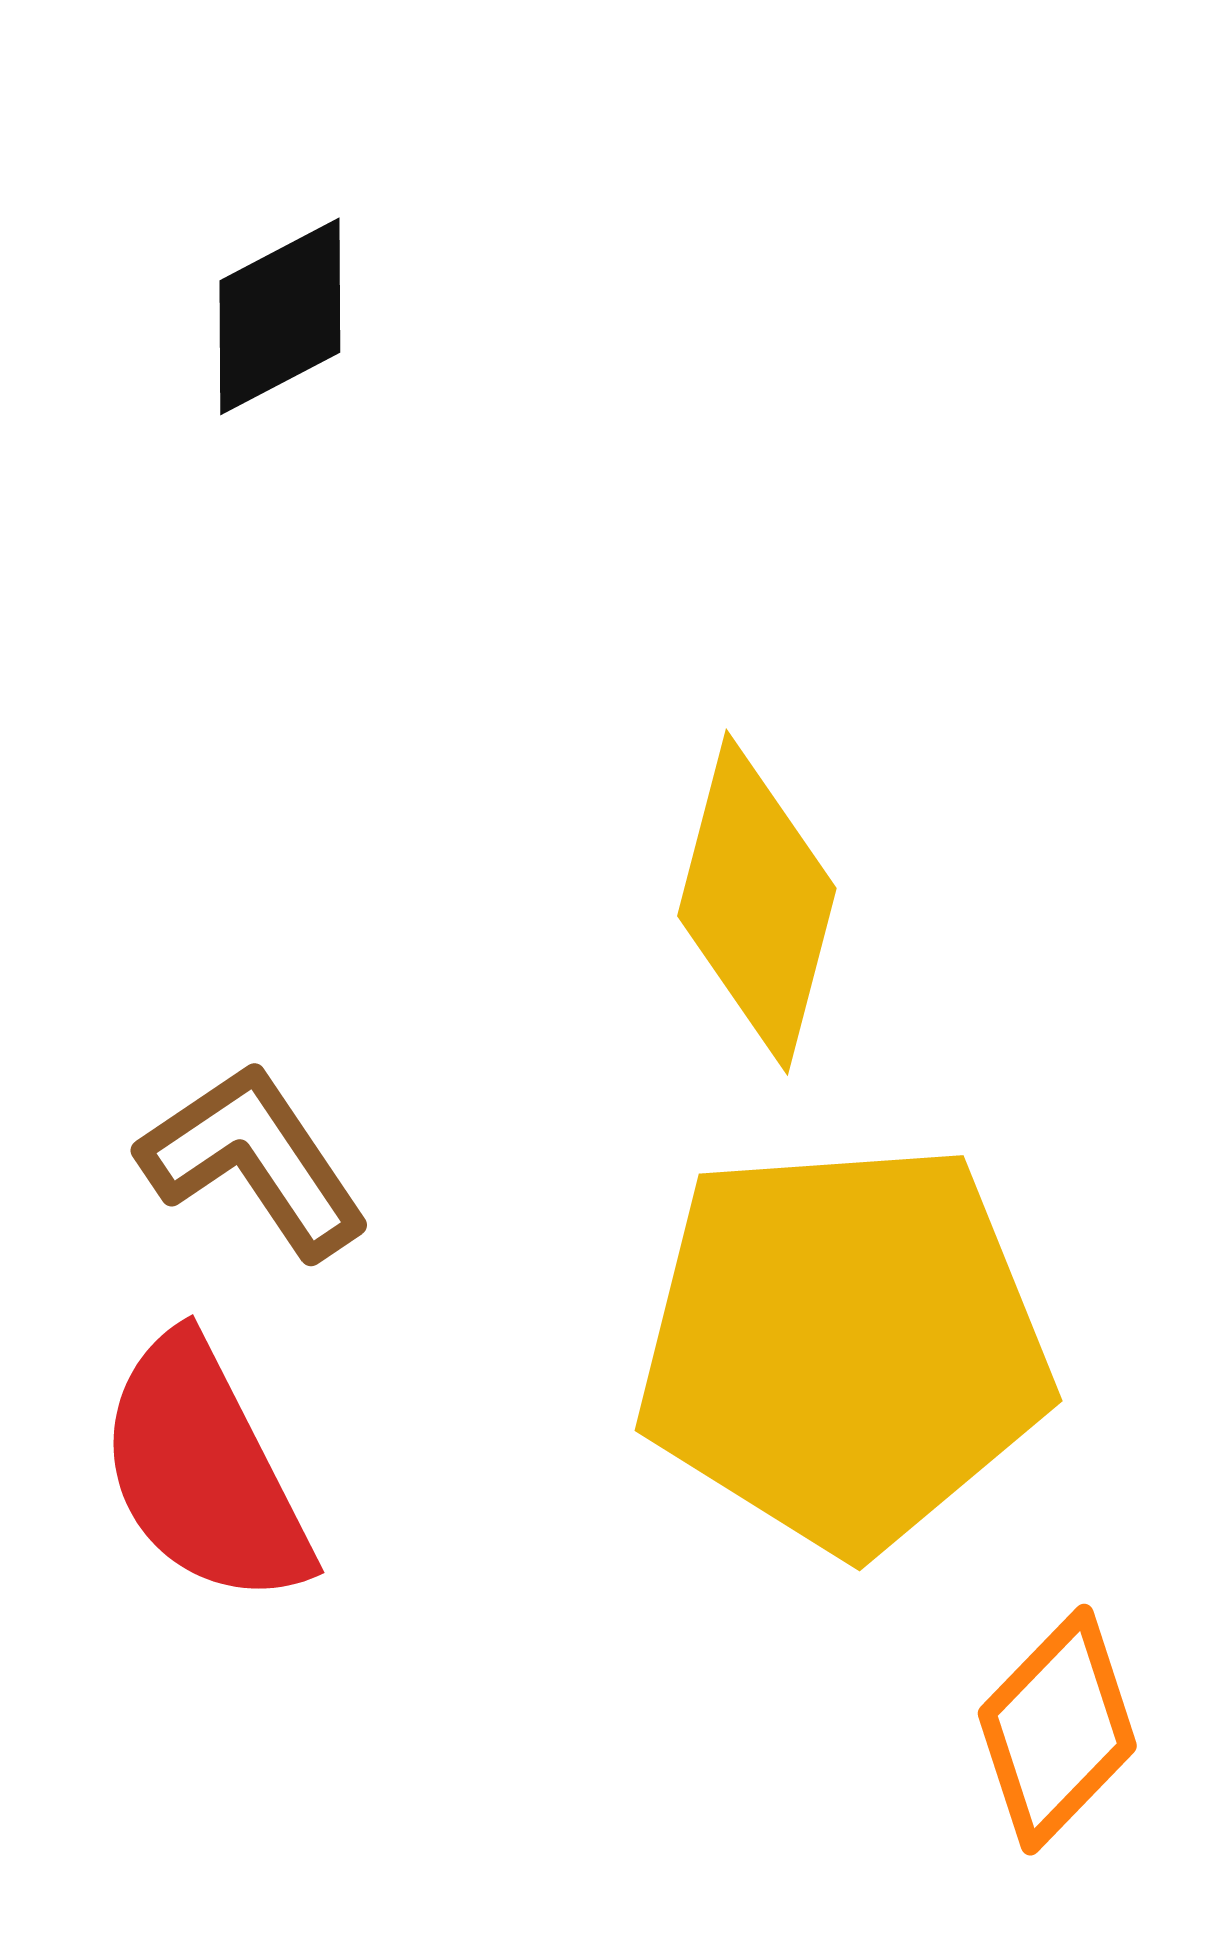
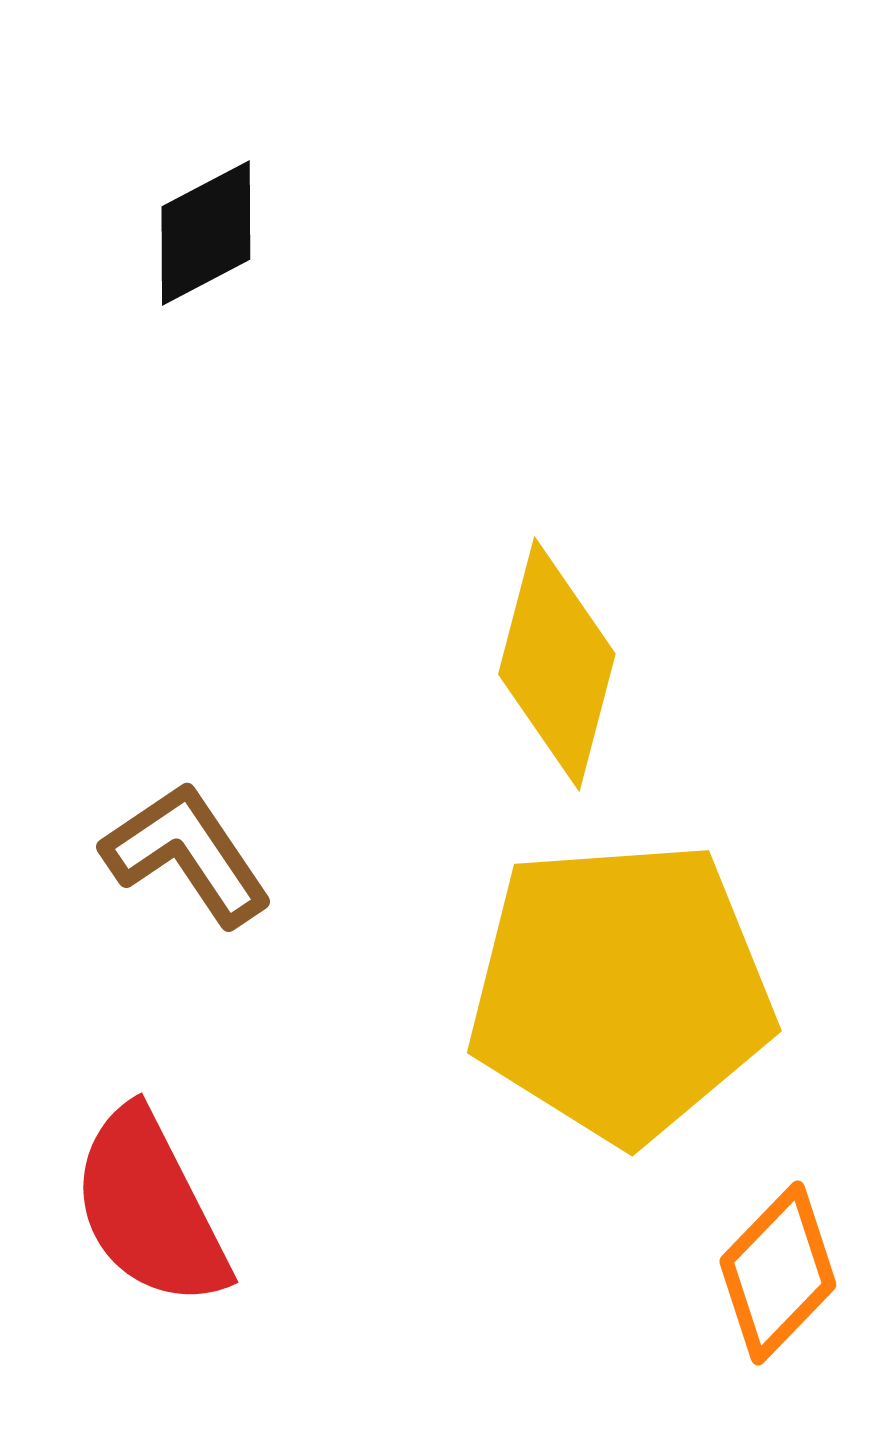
red semicircle: (204, 1471) -> (150, 1208), moved

